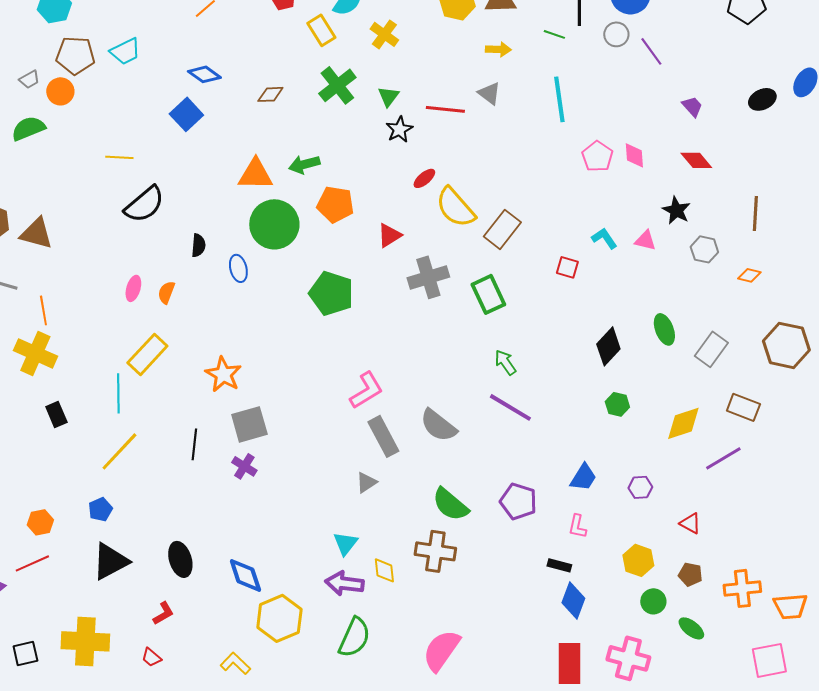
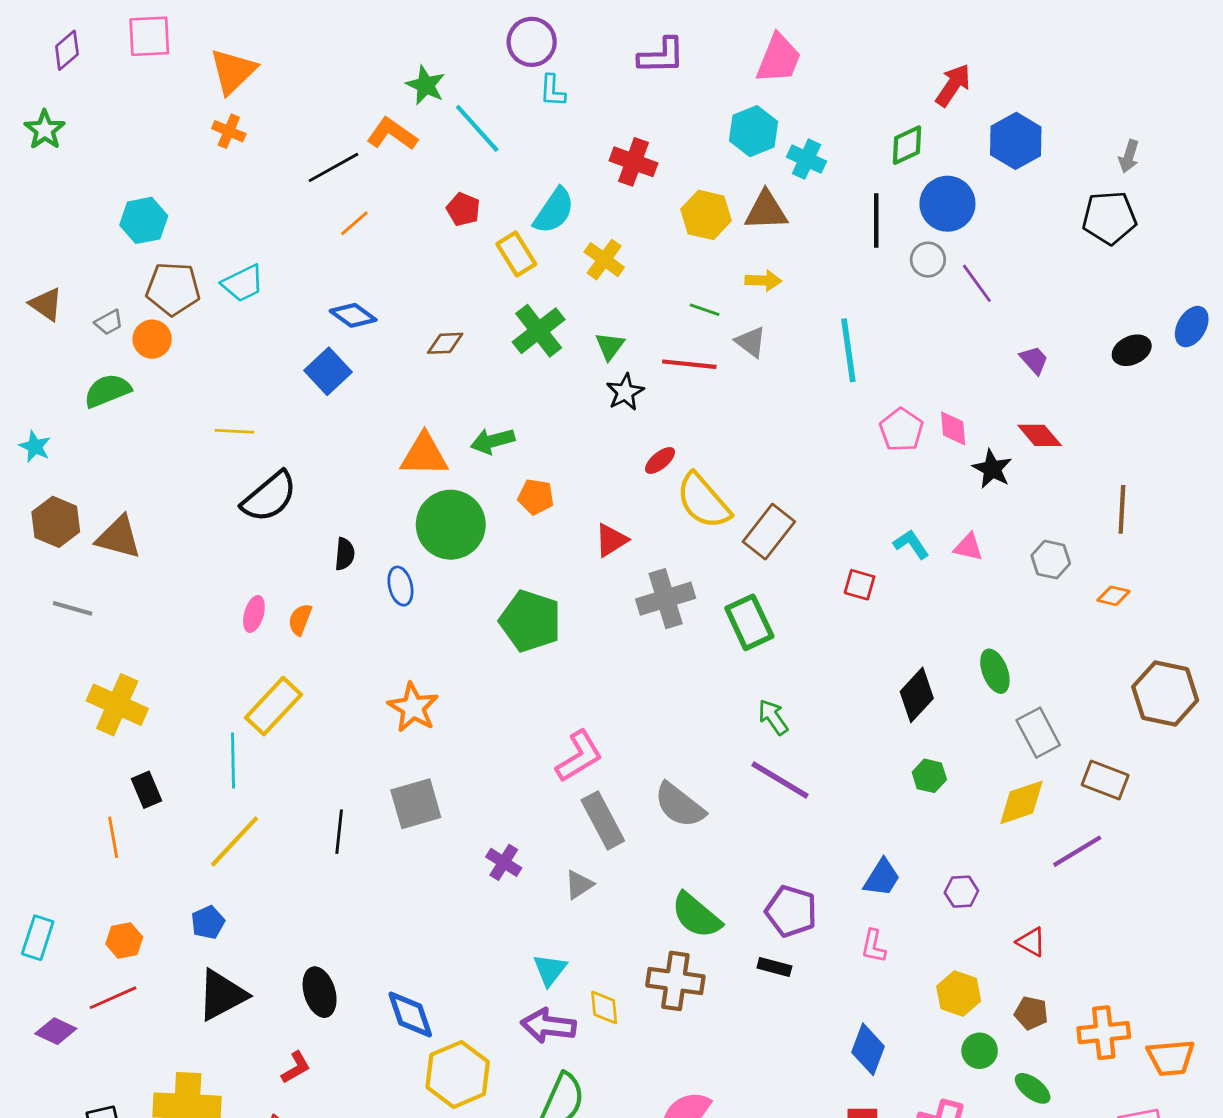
green line: (554, 34) -> (705, 310), moved
orange pentagon: (335, 204) -> (536, 497), size x0.7
black star: (676, 210) -> (992, 469), moved
orange line: (43, 310) -> (113, 837), moved
gray rectangle: (711, 349) -> (1038, 733), moved, turned -64
orange star: (223, 374) -> (413, 707), moved
purple cross: (244, 466) -> (504, 862), moved
black rectangle: (559, 565) -> (774, 967), moved

